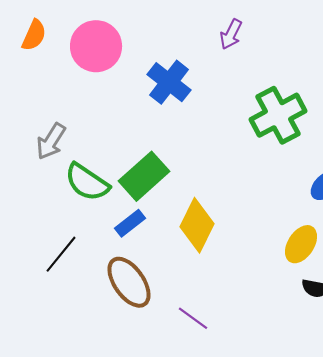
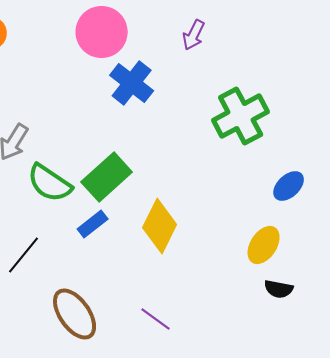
pink circle: (96, 46) -> (102, 32), moved
brown ellipse: (129, 282) -> (75, 314), moved

